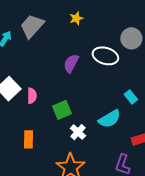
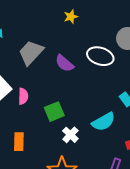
gray trapezoid: (32, 26) -> (31, 52), moved
purple semicircle: (71, 63) -> (64, 63), turned -78

